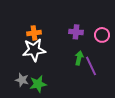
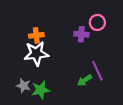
pink circle: (102, 35) -> (97, 22), moved
green arrow: (79, 58) -> (85, 80), moved, turned -136

